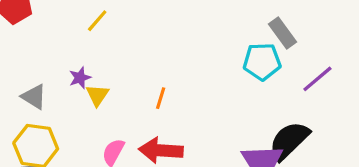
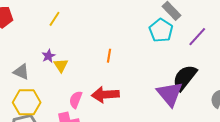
cyan pentagon: (262, 62) -> (161, 30), turned -30
orange line: (161, 98) -> (109, 56), moved

